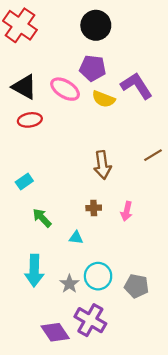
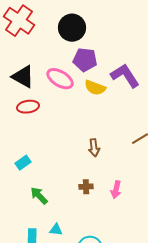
black circle: (96, 25) -> (72, 28), moved
brown arrow: (102, 165) -> (94, 148), size x0.7
cyan triangle: (76, 238) -> (56, 230), moved

